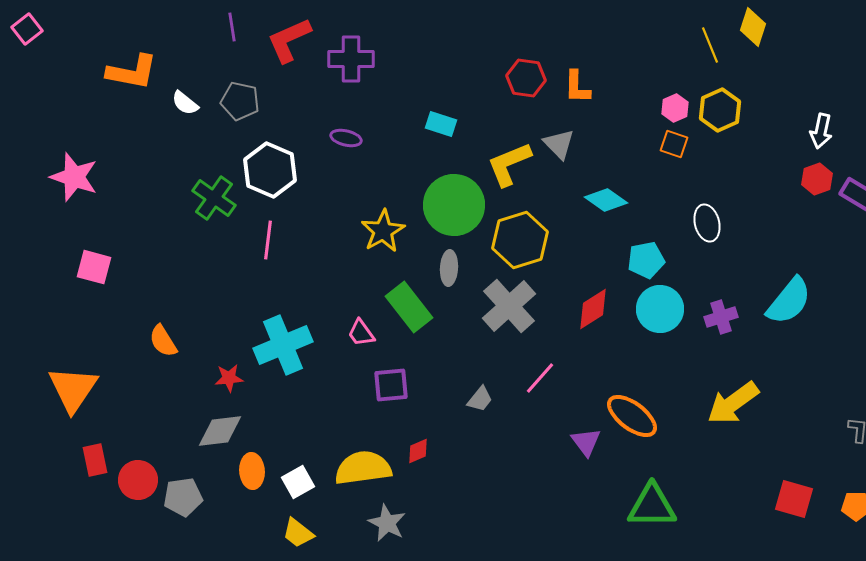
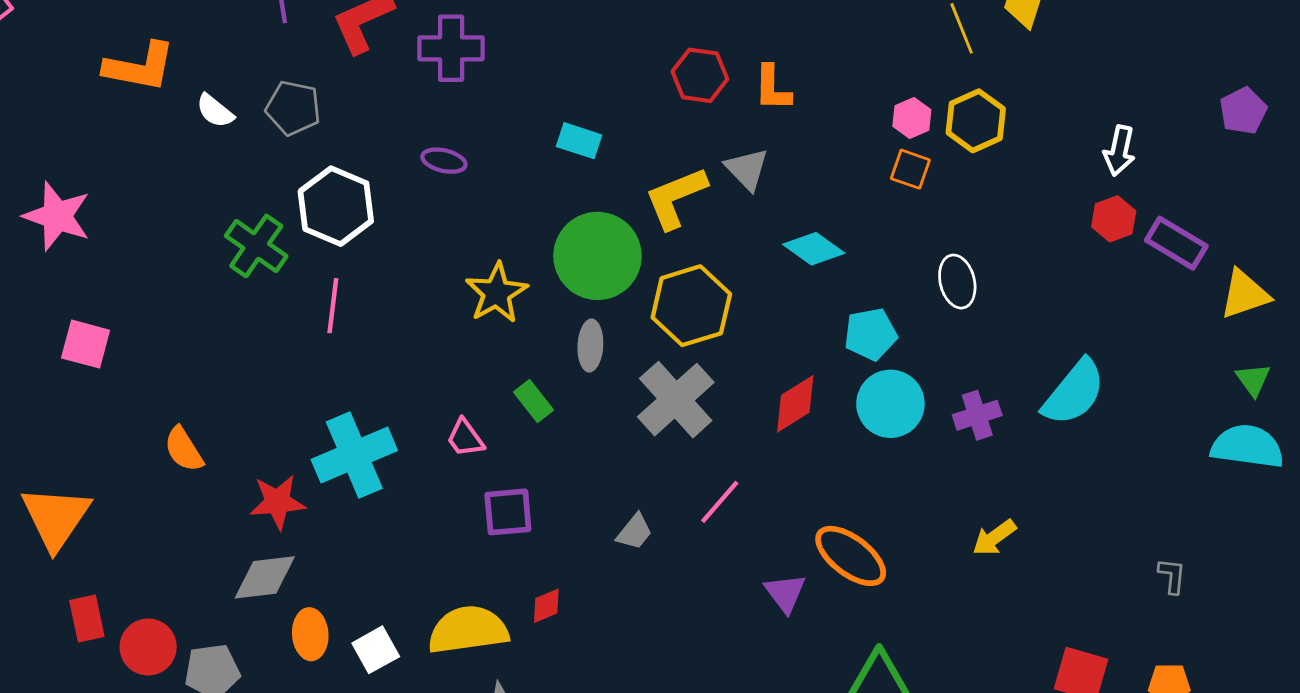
green rectangle: (409, 307) -> (534, 401), size x0.6
red star: (229, 378) -> (278, 502), size x1.4
yellow arrow: (733, 403) -> (994, 537), size x0.6

